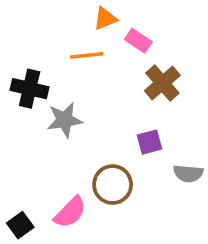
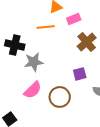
pink rectangle: (138, 41) -> (74, 19), turned -56
pink semicircle: (70, 212) -> (33, 90), moved

